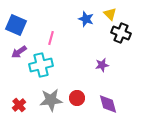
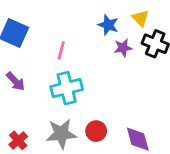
purple arrow: (19, 52) -> (16, 81), moved, turned -98
cyan cross: (41, 65) -> (67, 88), moved
purple star: (102, 65) -> (123, 48), moved

